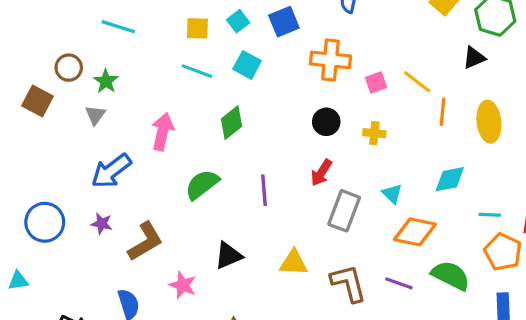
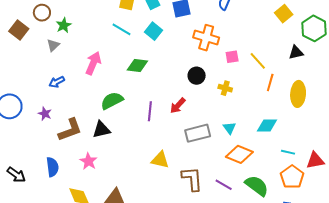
green diamond: (232, 123) -> (137, 65), turned 35
blue arrow: (111, 171) -> (57, 82), size x0.6
red arrow: (321, 173) -> (178, 106), moved
gray rectangle: (344, 211) -> (198, 133), turned 45
black triangle: (228, 256) -> (101, 130), moved

